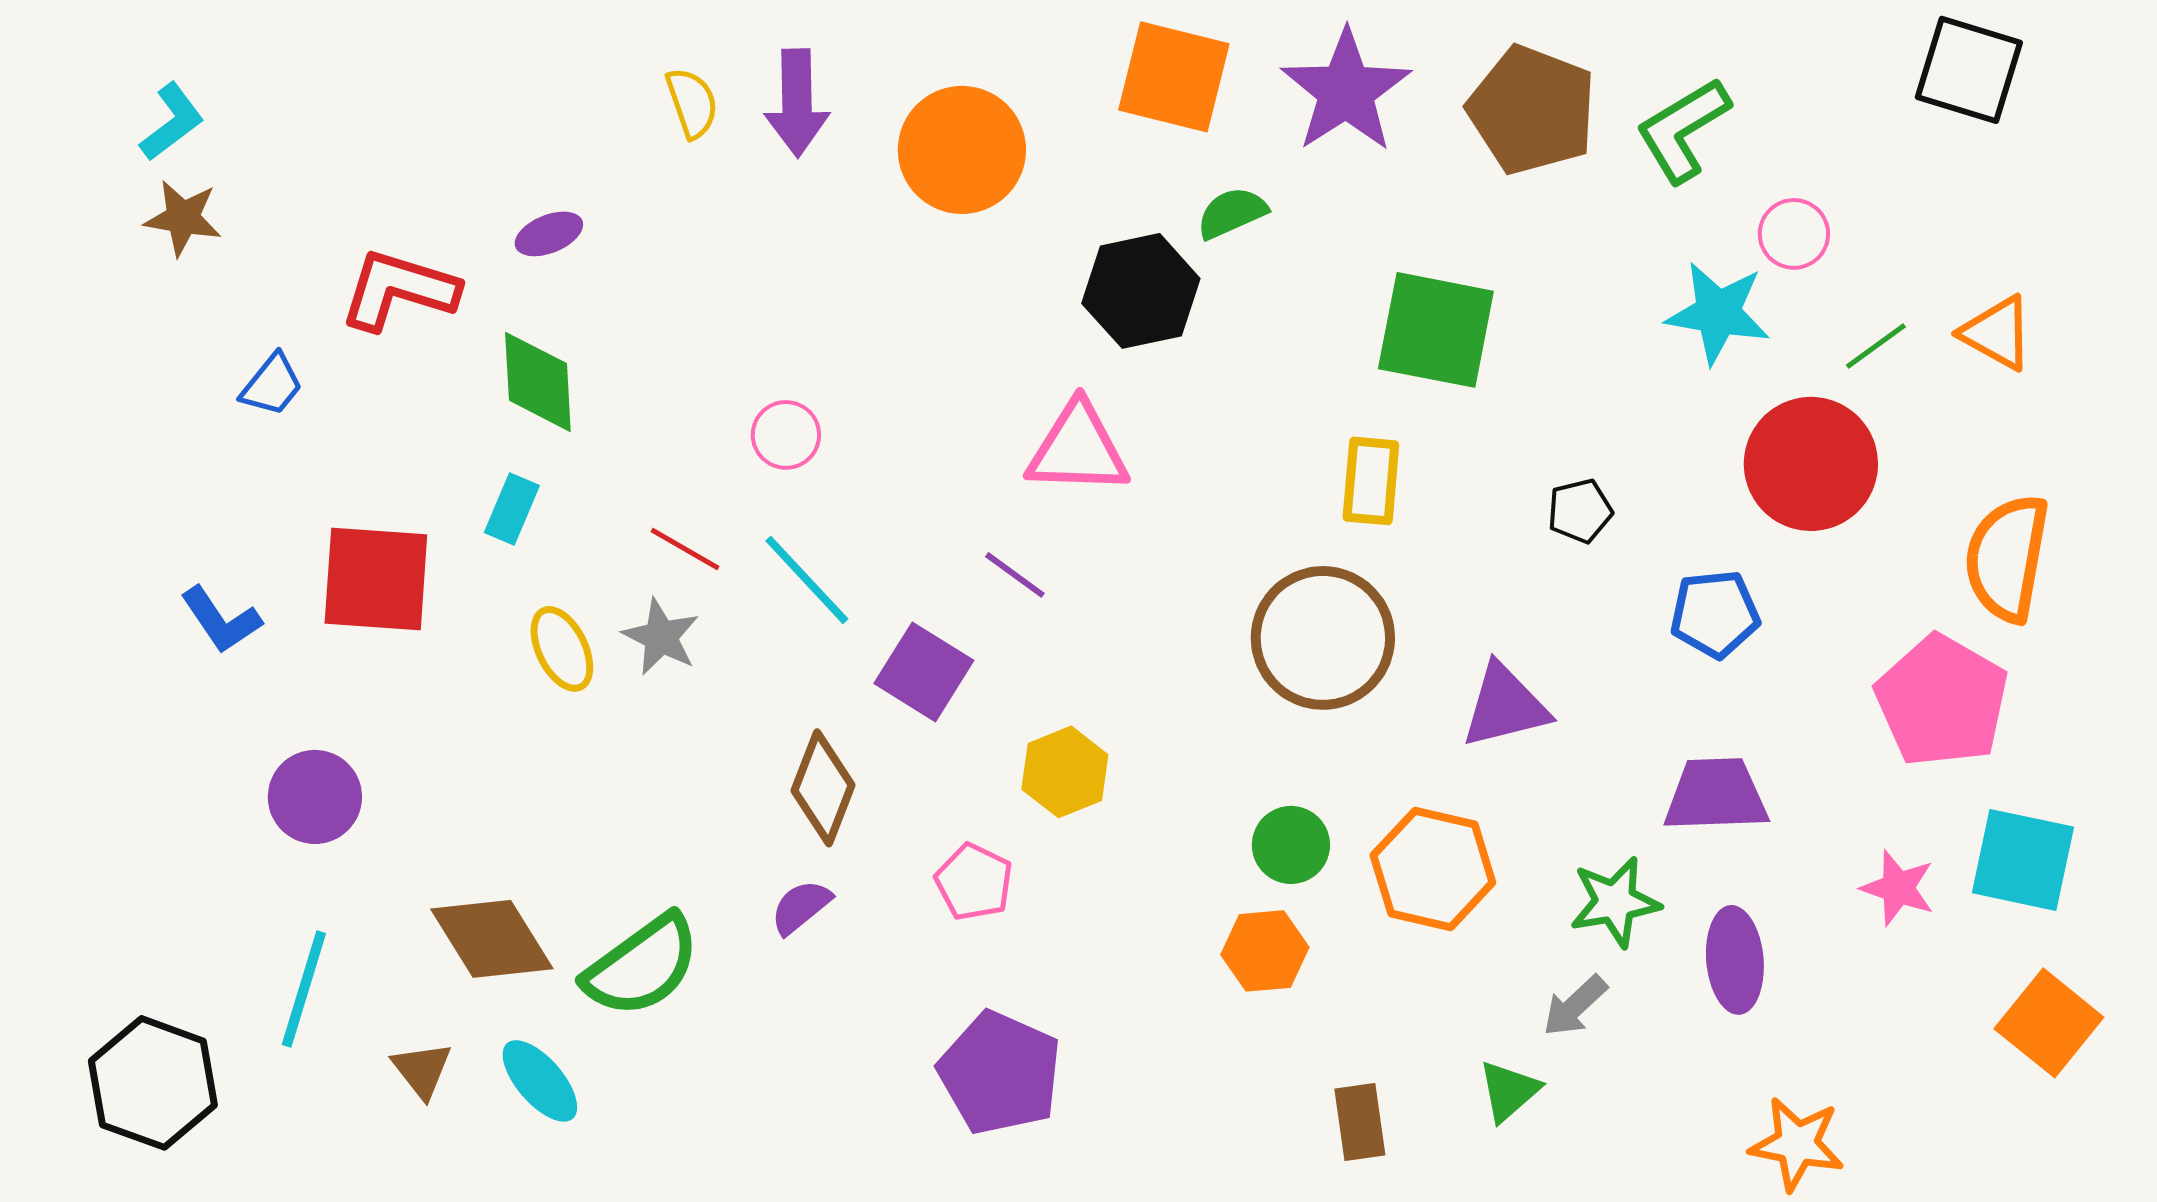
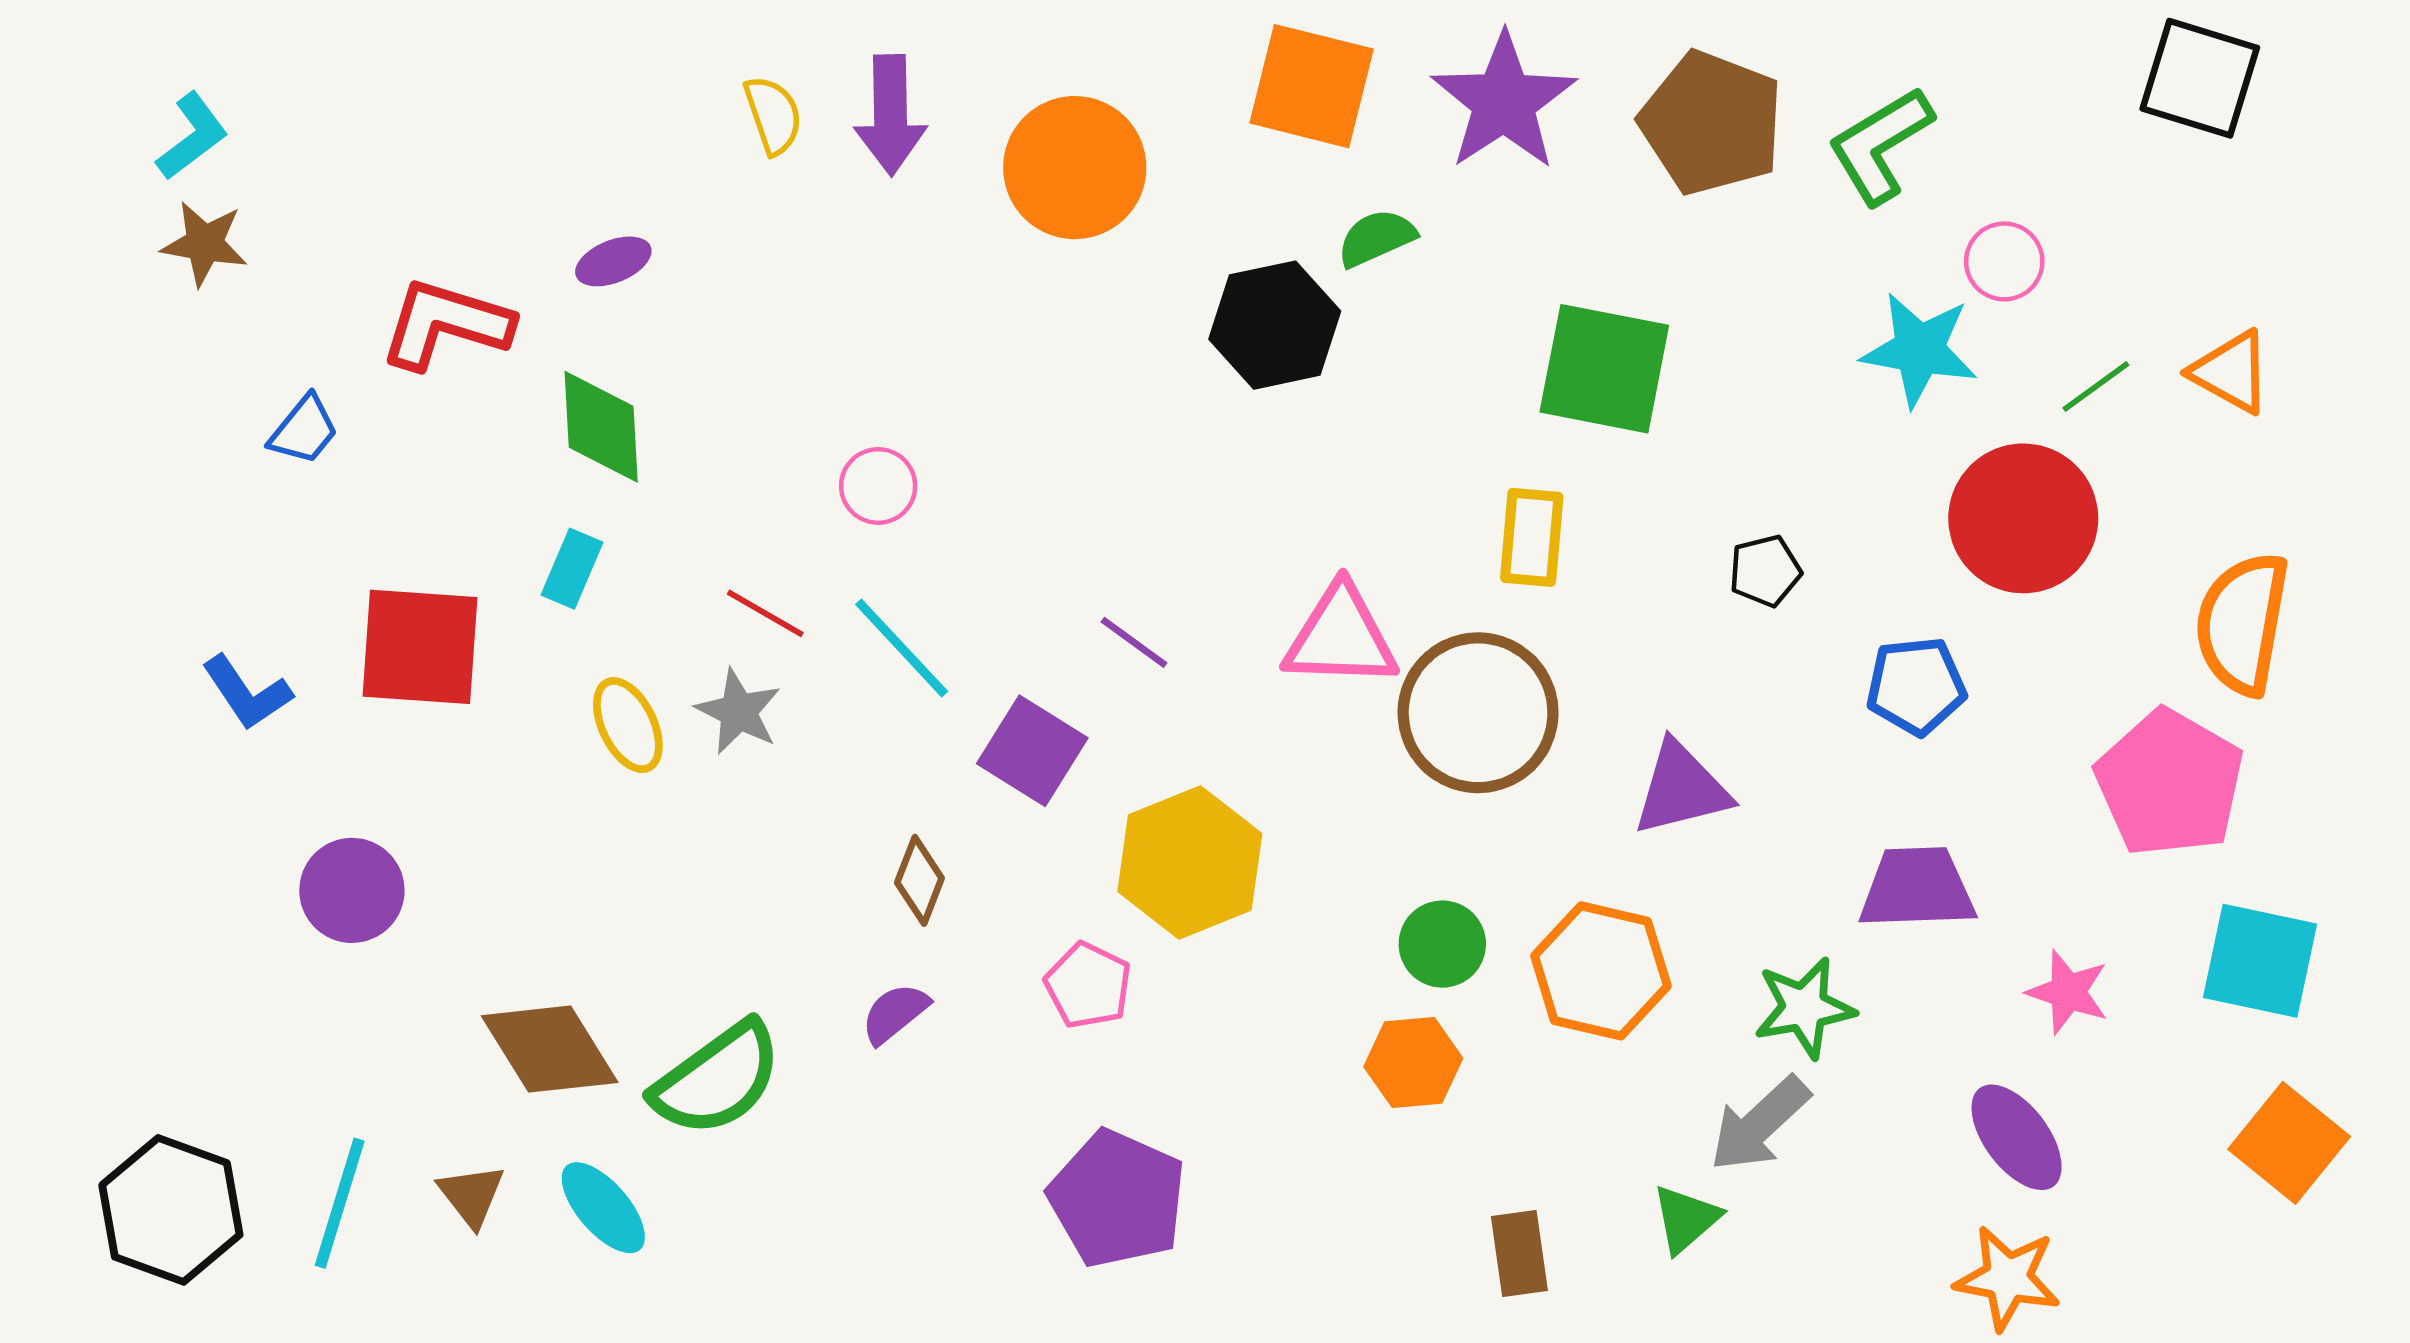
pink triangle: (1078, 449) -> (1341, 637), moved
yellow hexagon: (1065, 772) -> (1190, 862), size x1.5
brown diamond: (823, 788) -> (919, 880), size x0.7
pink star: (1898, 888) -> (2068, 992), moved
purple ellipse: (1735, 960) -> (2017, 1137), moved, turned -32
cyan line: (304, 989) -> (340, 1203), moved
gray arrow: (1575, 1006) -> (1760, 1124), size x1.4

